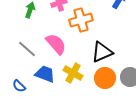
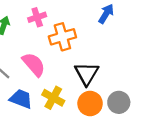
black triangle: (102, 52) -> (87, 74), turned -35

